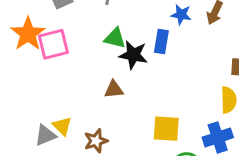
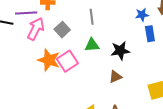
green triangle: (115, 38) -> (92, 45), moved
blue rectangle: (161, 41) -> (150, 34), moved

